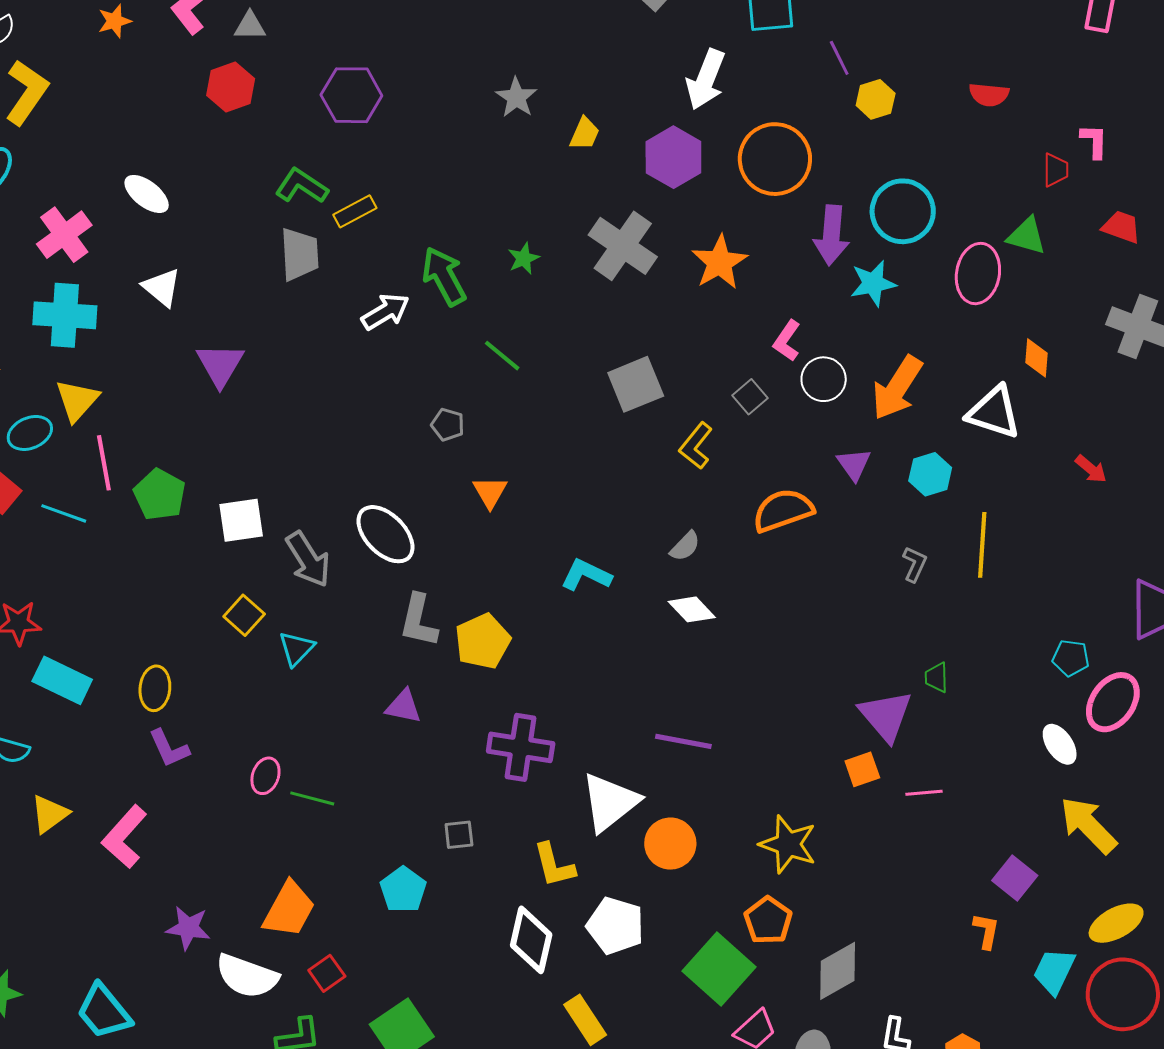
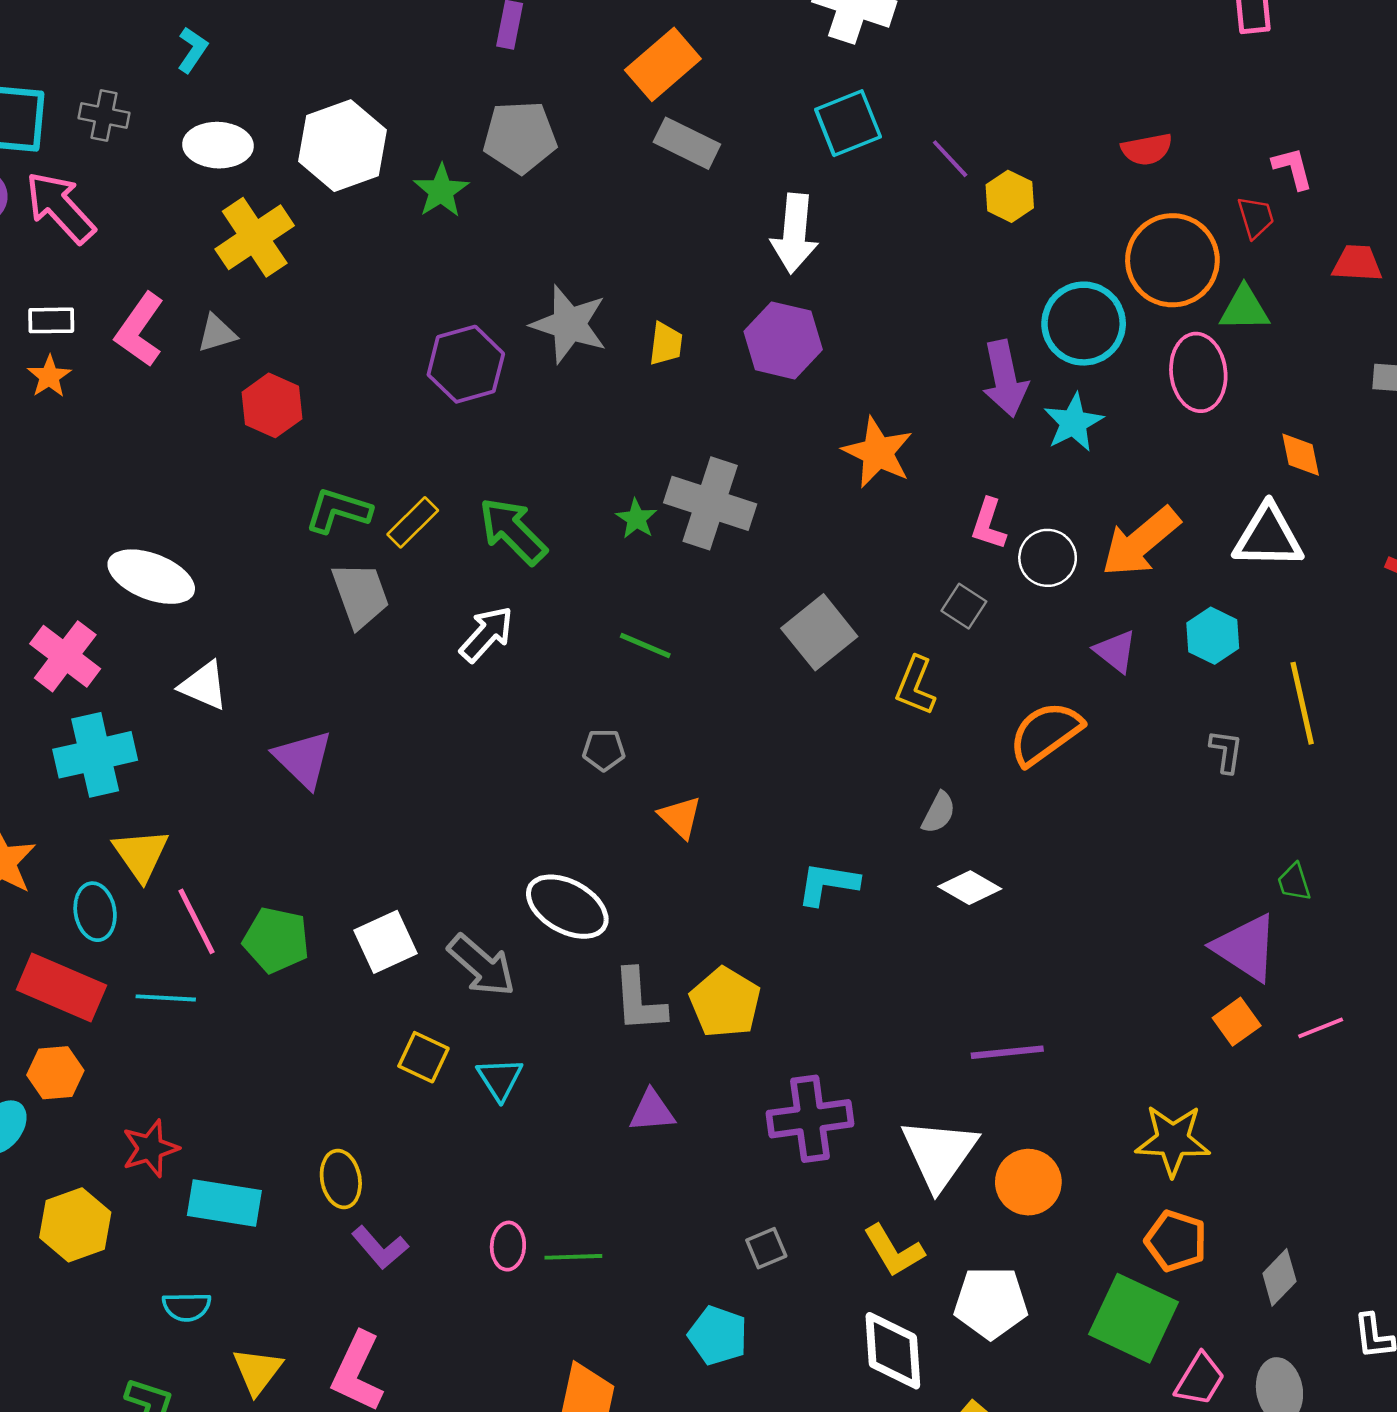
red hexagon: (231, 87) -> (272, 405), moved
purple hexagon: (351, 95) -> (466, 364), moved
gray star: (516, 97) -> (569, 324), size x1.5
orange circle: (775, 159) -> (1172, 260), moved
white ellipse: (147, 194) -> (151, 577), size x1.4
gray cross: (623, 246) -> (710, 503), moved
green arrow: (444, 276) -> (513, 531), moved
orange arrow: (897, 388) -> (1141, 542), turned 34
cyan ellipse: (30, 433) -> (95, 912), turned -60
gray diamond: (838, 971) -> (1279, 1277), size x0.7

